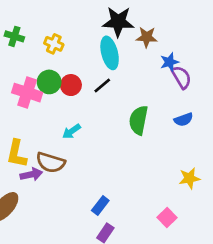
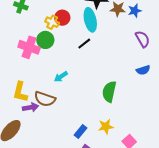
yellow cross: (54, 44) -> (52, 22), moved
blue star: (169, 62) -> (135, 11), moved
red circle: (71, 85) -> (62, 18), moved
green semicircle: (139, 120) -> (109, 92), moved
yellow star: (189, 178) -> (106, 127), moved

